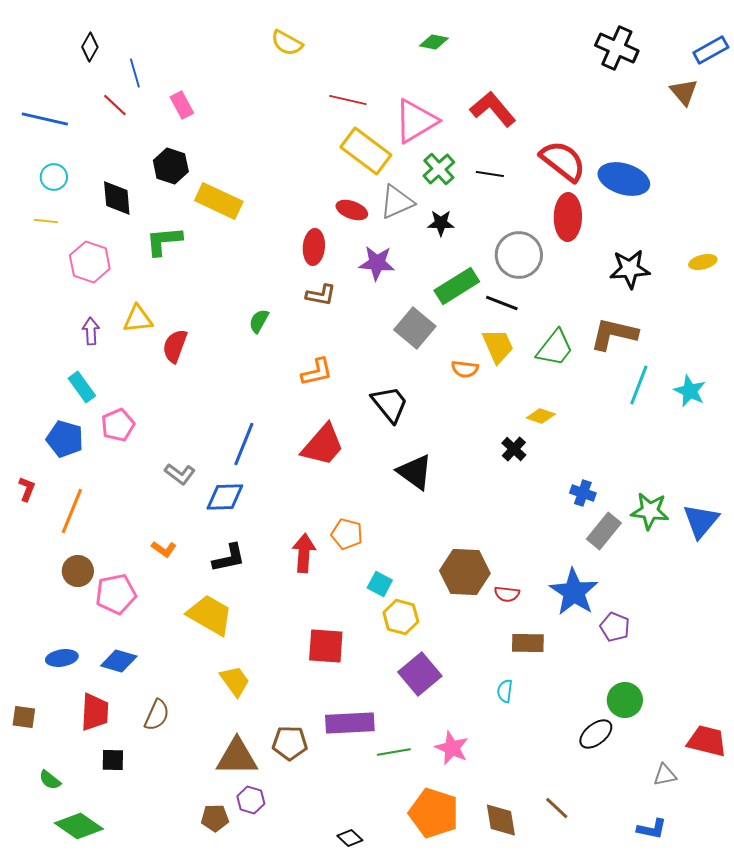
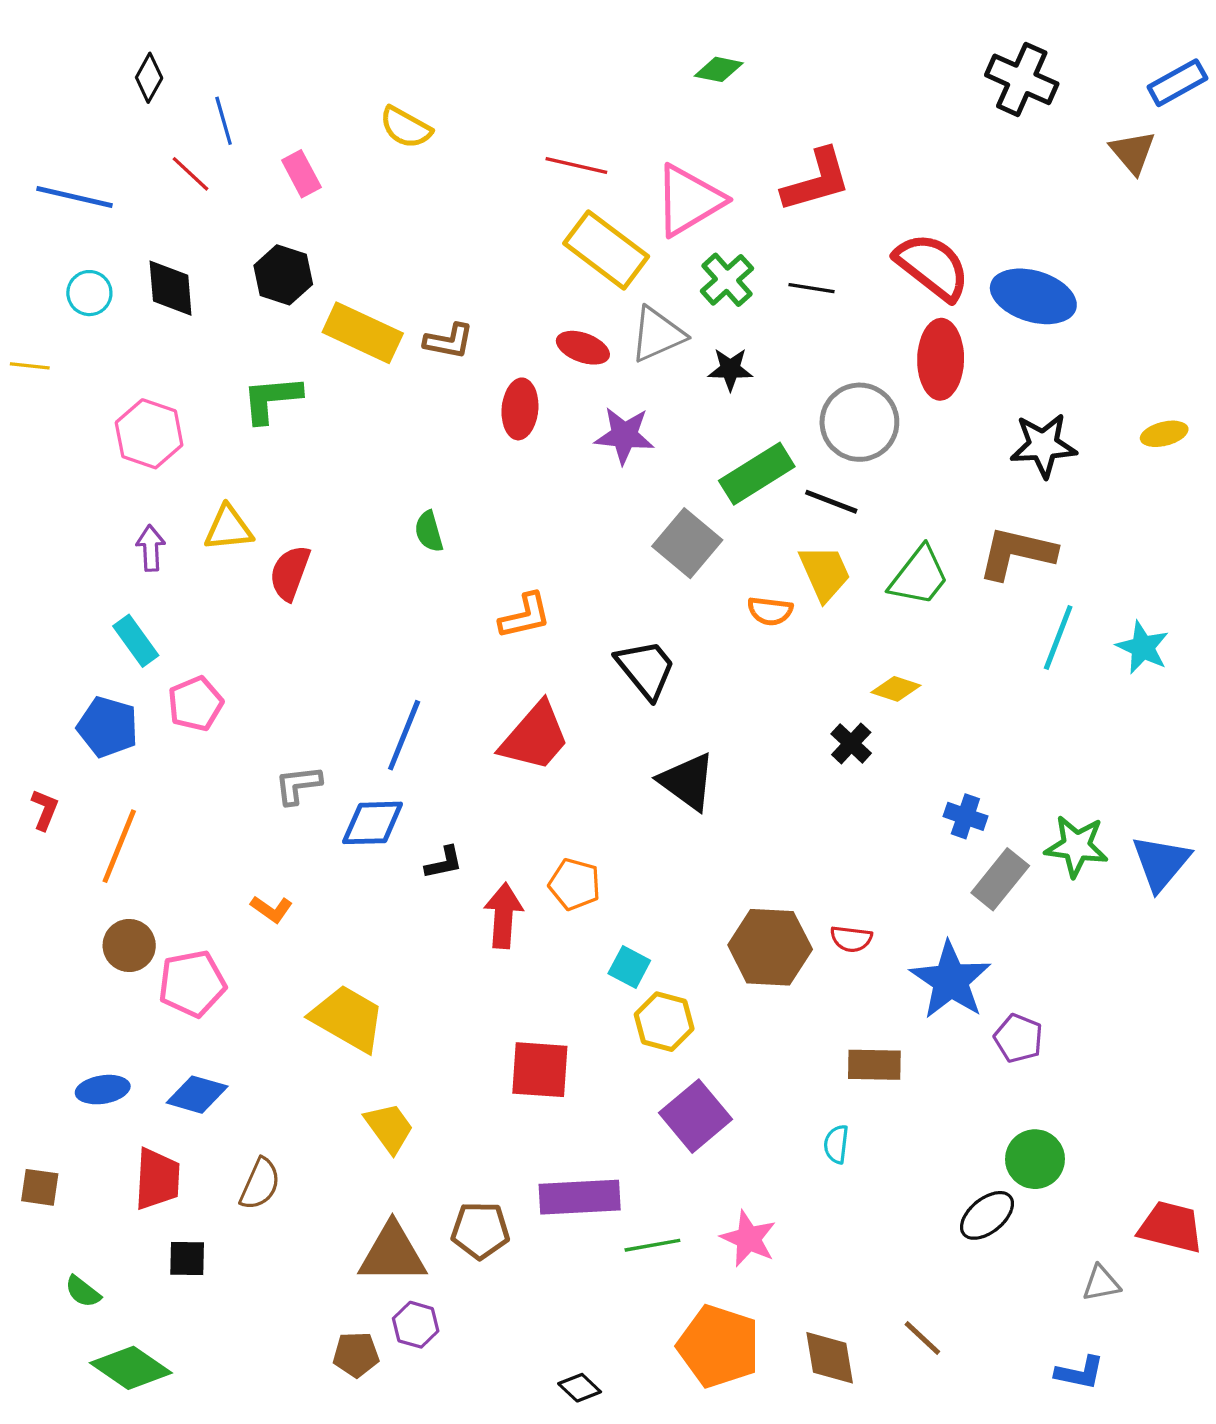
yellow semicircle: (287, 43) -> (406, 127), moved
red L-shape: (493, 109) -> (816, 180), turned 114
black diamond: (117, 198) -> (171, 288), moved
yellow line: (46, 221) -> (30, 366), moved
brown L-shape: (321, 295) -> (449, 341), moved
green semicircle: (259, 321) -> (429, 531), turned -45
gray L-shape: (180, 474) -> (298, 785), turned 136
black L-shape: (229, 558) -> (444, 863), moved, size x0.7
red semicircle: (507, 594) -> (851, 939), moved

